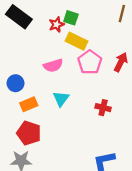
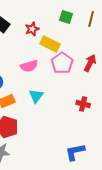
green square: (71, 18) -> (66, 17), moved
red cross: (103, 108) -> (83, 104), moved

